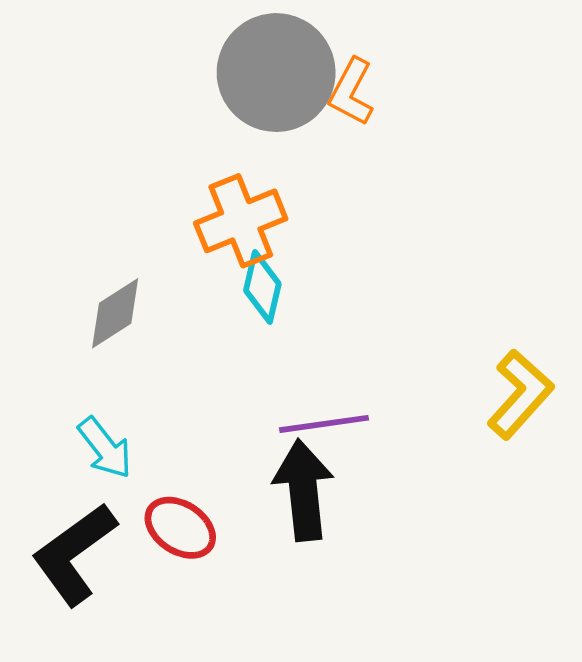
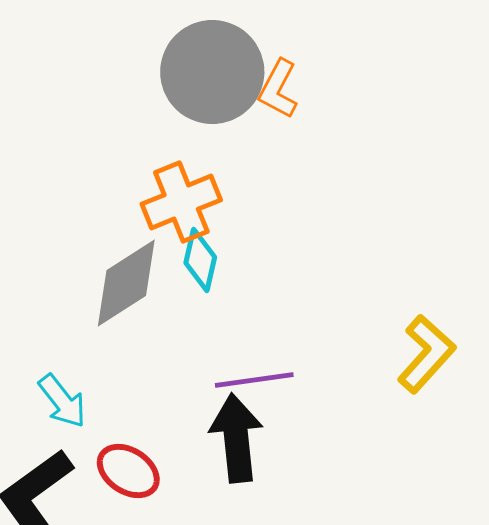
gray diamond: (115, 313) -> (126, 283), moved, size x1.4

